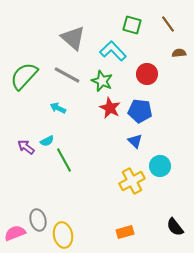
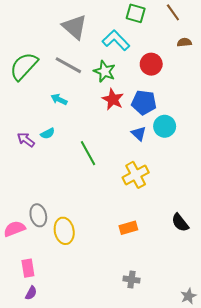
green line: (64, 160) -> (88, 153), moved
cyan circle: (160, 166) -> (165, 126), moved

